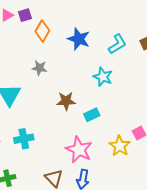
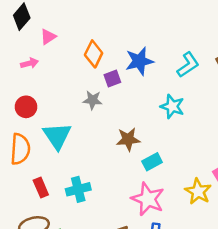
purple square: (25, 15) -> (112, 79), moved
blue star: (79, 39) -> (139, 61), turned -30
cyan rectangle: (92, 115) -> (152, 162), moved

